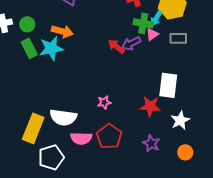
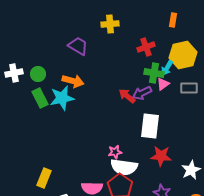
white rectangle: (168, 85) -> (150, 126), moved
white semicircle: (63, 117) -> (124, 167), moved
yellow rectangle: (33, 128) -> (44, 178), size x0.7

